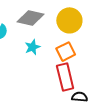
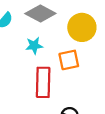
red rectangle: (65, 77) -> (43, 82), moved

